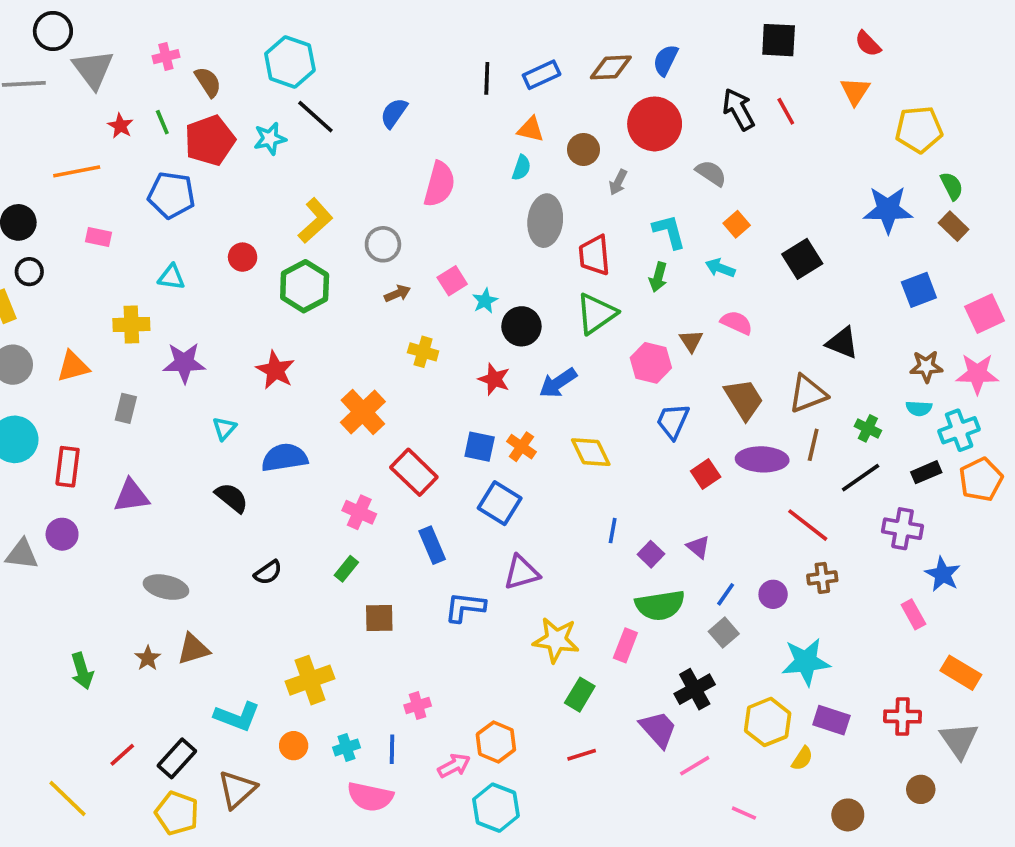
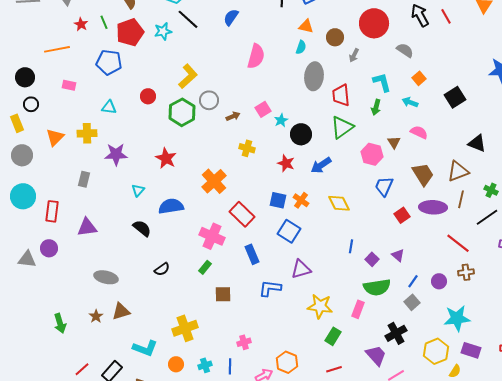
gray circle: (383, 244) -> (209, 100), moved
orange triangle: (73, 366) -> (55, 137), moved, turned -30
pink cross: (359, 512) -> (212, 236), size x1.4

